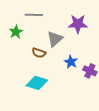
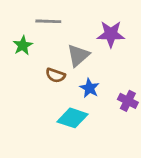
blue star: (71, 62) -> (90, 88), moved
cyan diamond: (37, 83) -> (72, 118), moved

